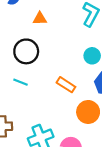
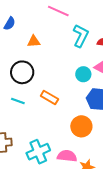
orange rectangle: (66, 85) -> (49, 98), moved

